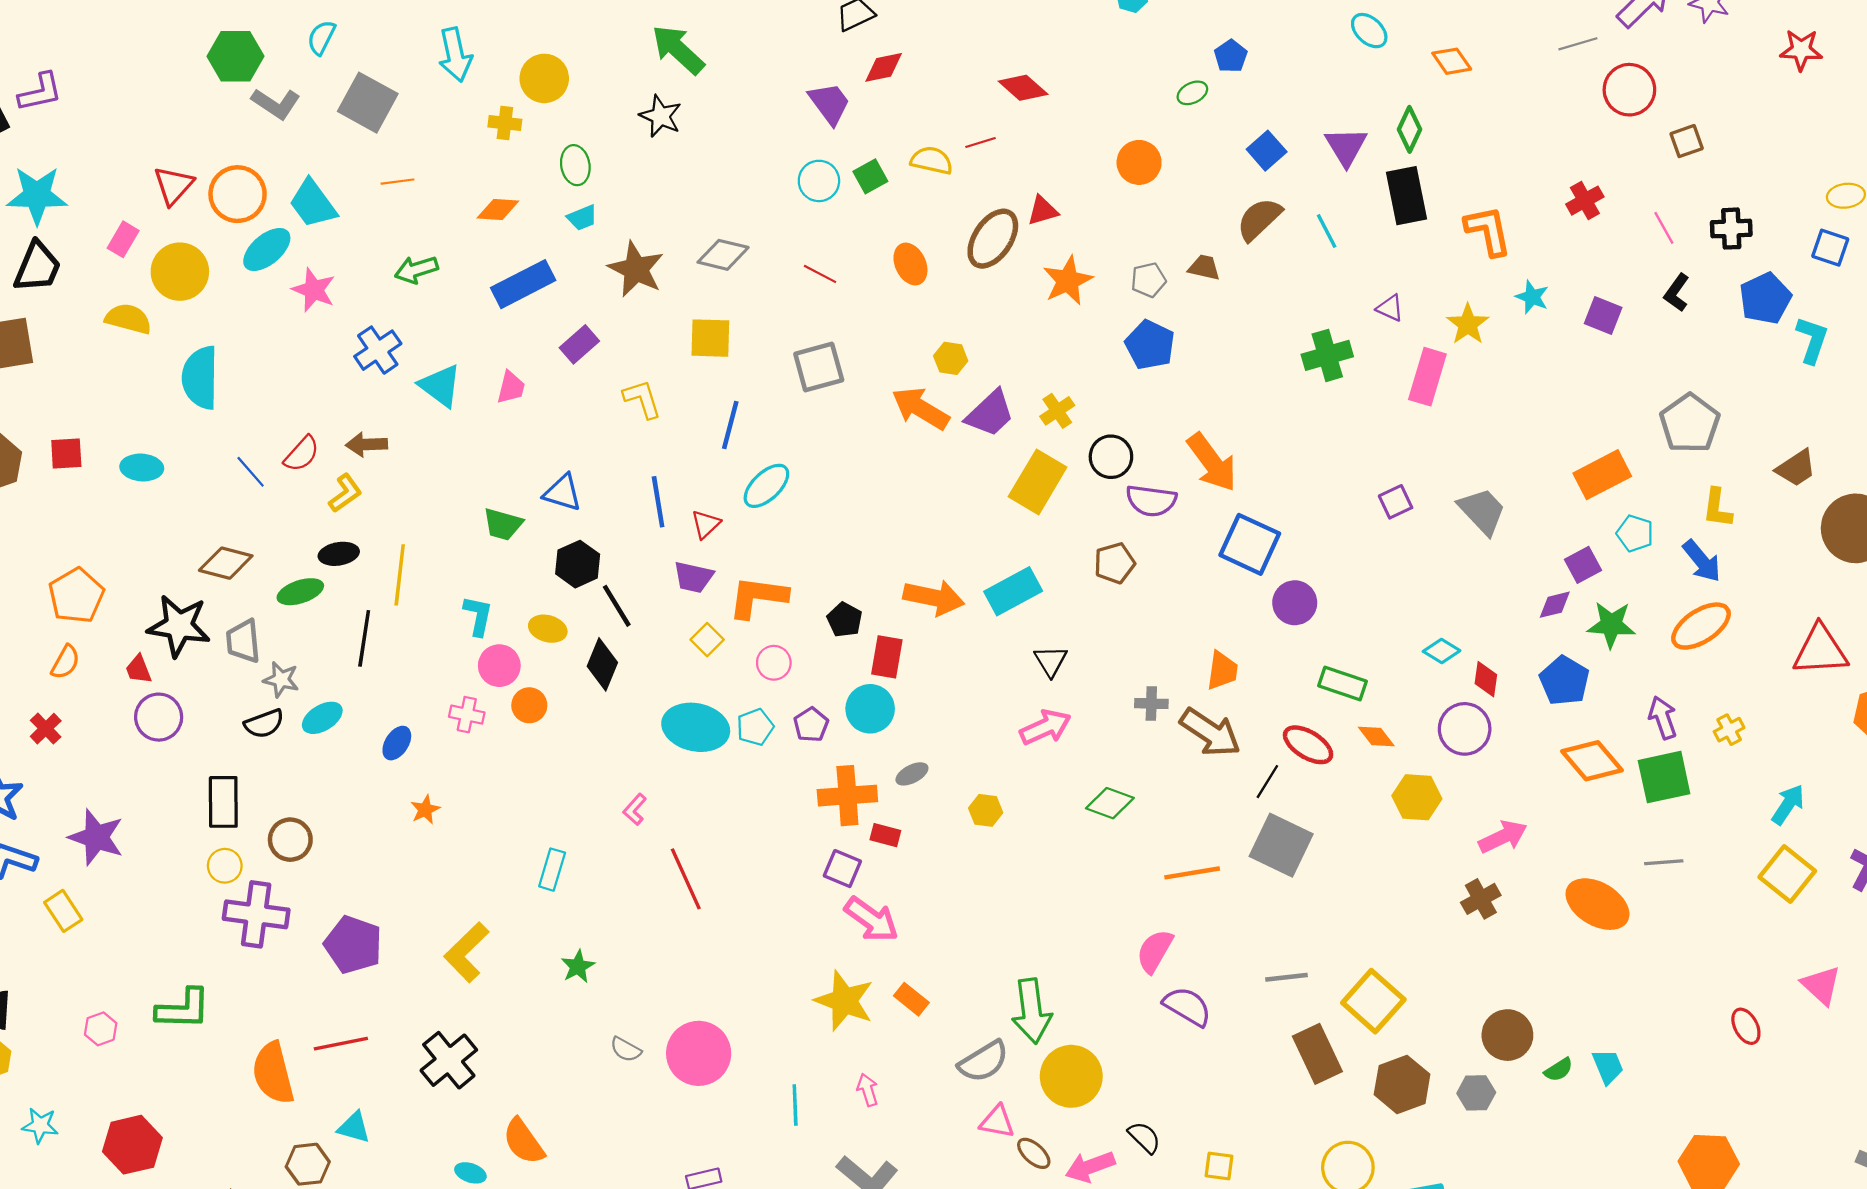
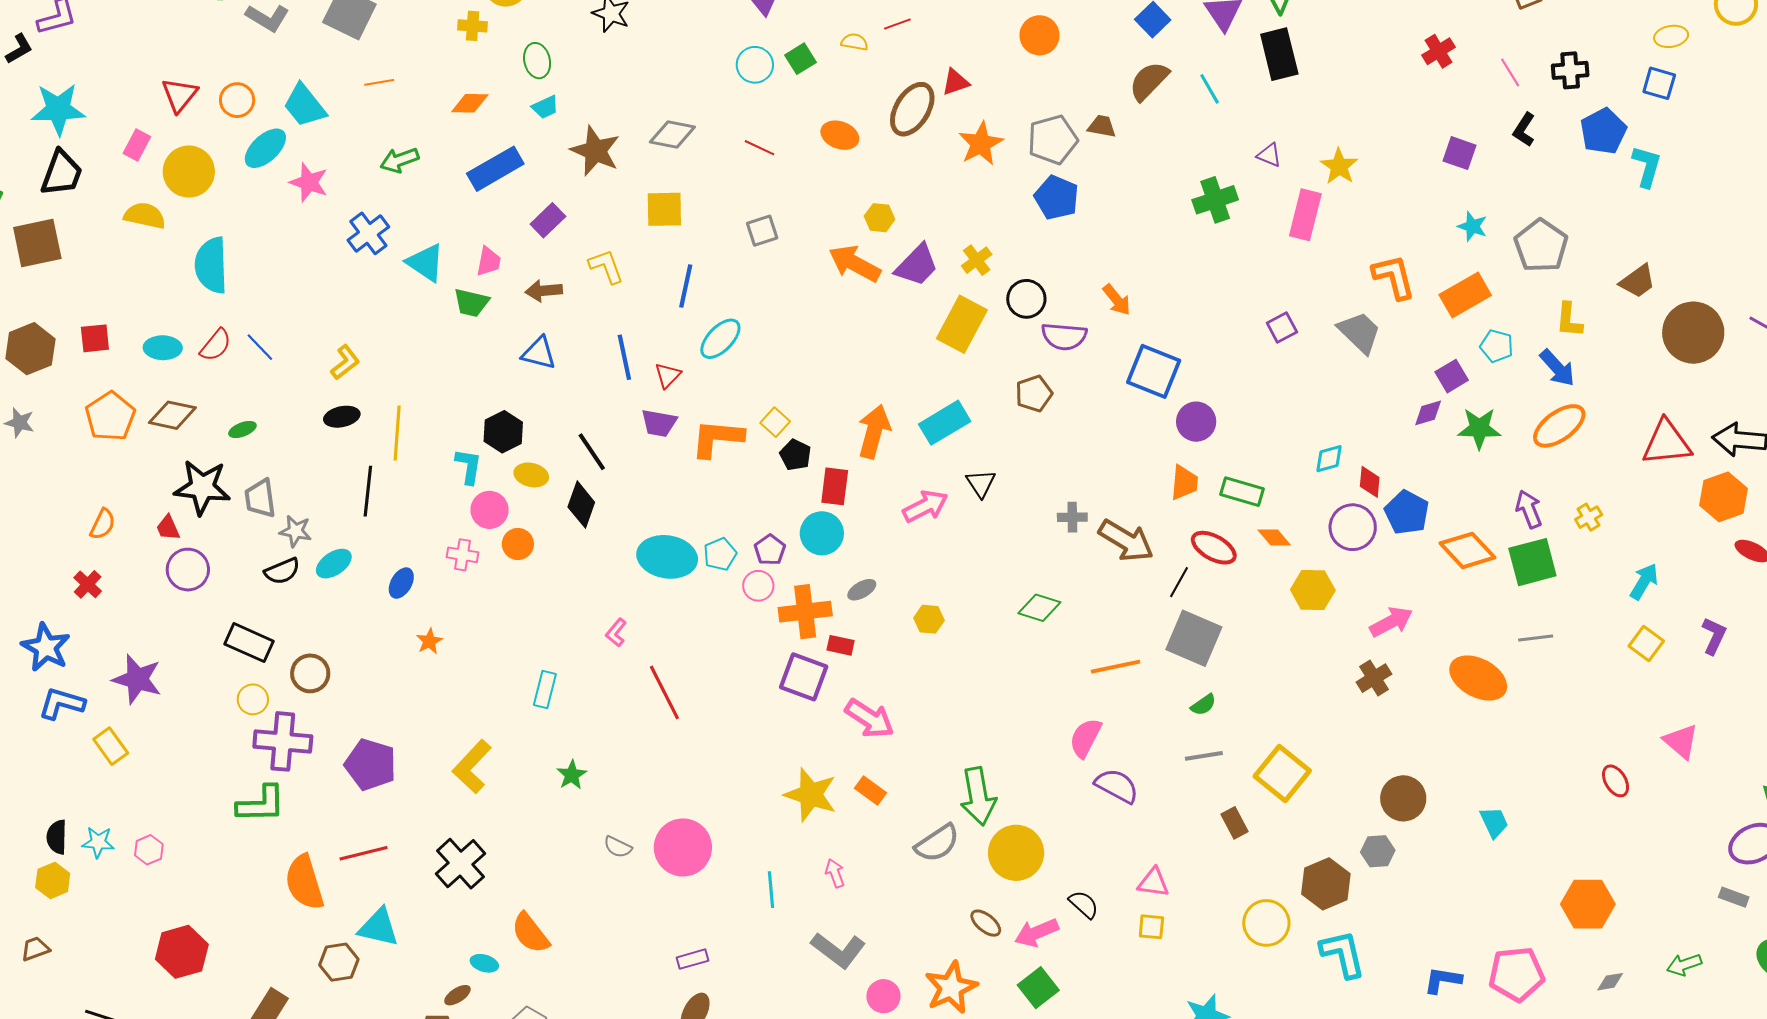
yellow semicircle: (932, 160) -> (855, 42), size x0.7
orange circle: (238, 194) -> (237, 100), size x0.7
orange L-shape: (1488, 231) -> (1394, 277), moved
orange ellipse: (910, 264) -> (840, 135), turned -42
gray pentagon: (1148, 280) -> (1053, 140), size x1.6
cyan star: (1532, 297) -> (1472, 226), moved
gray square: (819, 367) -> (762, 231), size x0.7
brown arrow: (366, 444) -> (544, 291), moved
red semicircle: (302, 454) -> (216, 345), moved
orange arrow: (1212, 462) -> (1117, 300), size x0.6
green trapezoid: (503, 524) -> (471, 303), moved
brown diamond: (226, 563) -> (172, 415), moved
black hexagon: (578, 564) -> (503, 432), moved
green ellipse: (300, 592) -> (242, 429), moved, size x0.7
orange pentagon: (76, 596) -> (110, 416), moved
orange arrow: (934, 597) -> (874, 432), turned -84
yellow square: (707, 640) -> (775, 422), moved
cyan diamond: (1442, 651) -> (1329, 459), turned -44
pink circle: (774, 663) -> (758, 586), moved
orange trapezoid: (1222, 671) -> (1184, 483), moved
blue pentagon: (1564, 681) -> (1407, 512), moved
pink arrow: (1045, 727) -> (925, 506), moved
black rectangle: (223, 802) -> (249, 643), turned -63
purple square: (842, 869) -> (804, 677), size x1.4
yellow square: (1787, 874) -> (1646, 643), size x0.7
pink arrow: (872, 919) -> (870, 718), moved
green L-shape: (183, 1009) -> (261, 804), moved
brown rectangle: (1317, 1054) -> (1235, 823), size x0.6
green semicircle: (1559, 1070) -> (1203, 705), moved
brown hexagon: (1402, 1084) -> (1326, 884), moved
pink triangle: (997, 1122) -> (1153, 883), moved
cyan star: (40, 1125) -> (98, 842), moved
cyan triangle: (354, 1127) -> (379, 927), size x1.4

